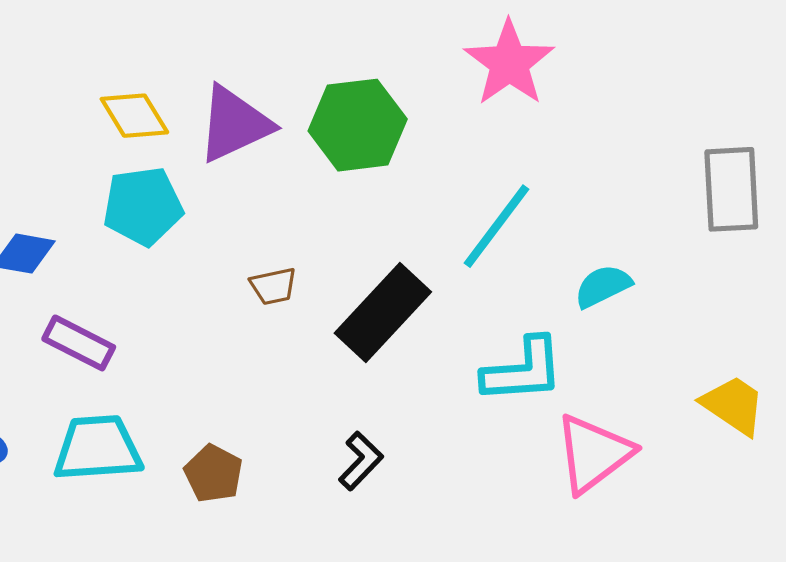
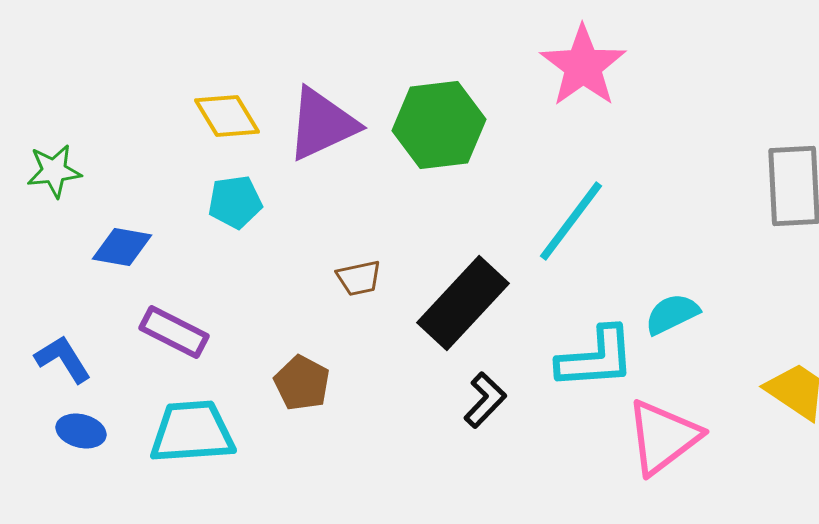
cyan pentagon: (143, 206) -> (235, 202), size x0.7
cyan semicircle: (603, 286) -> (672, 314), moved
black L-shape: (361, 461) -> (485, 400), moved
brown pentagon: (213, 474) -> (302, 383), moved

